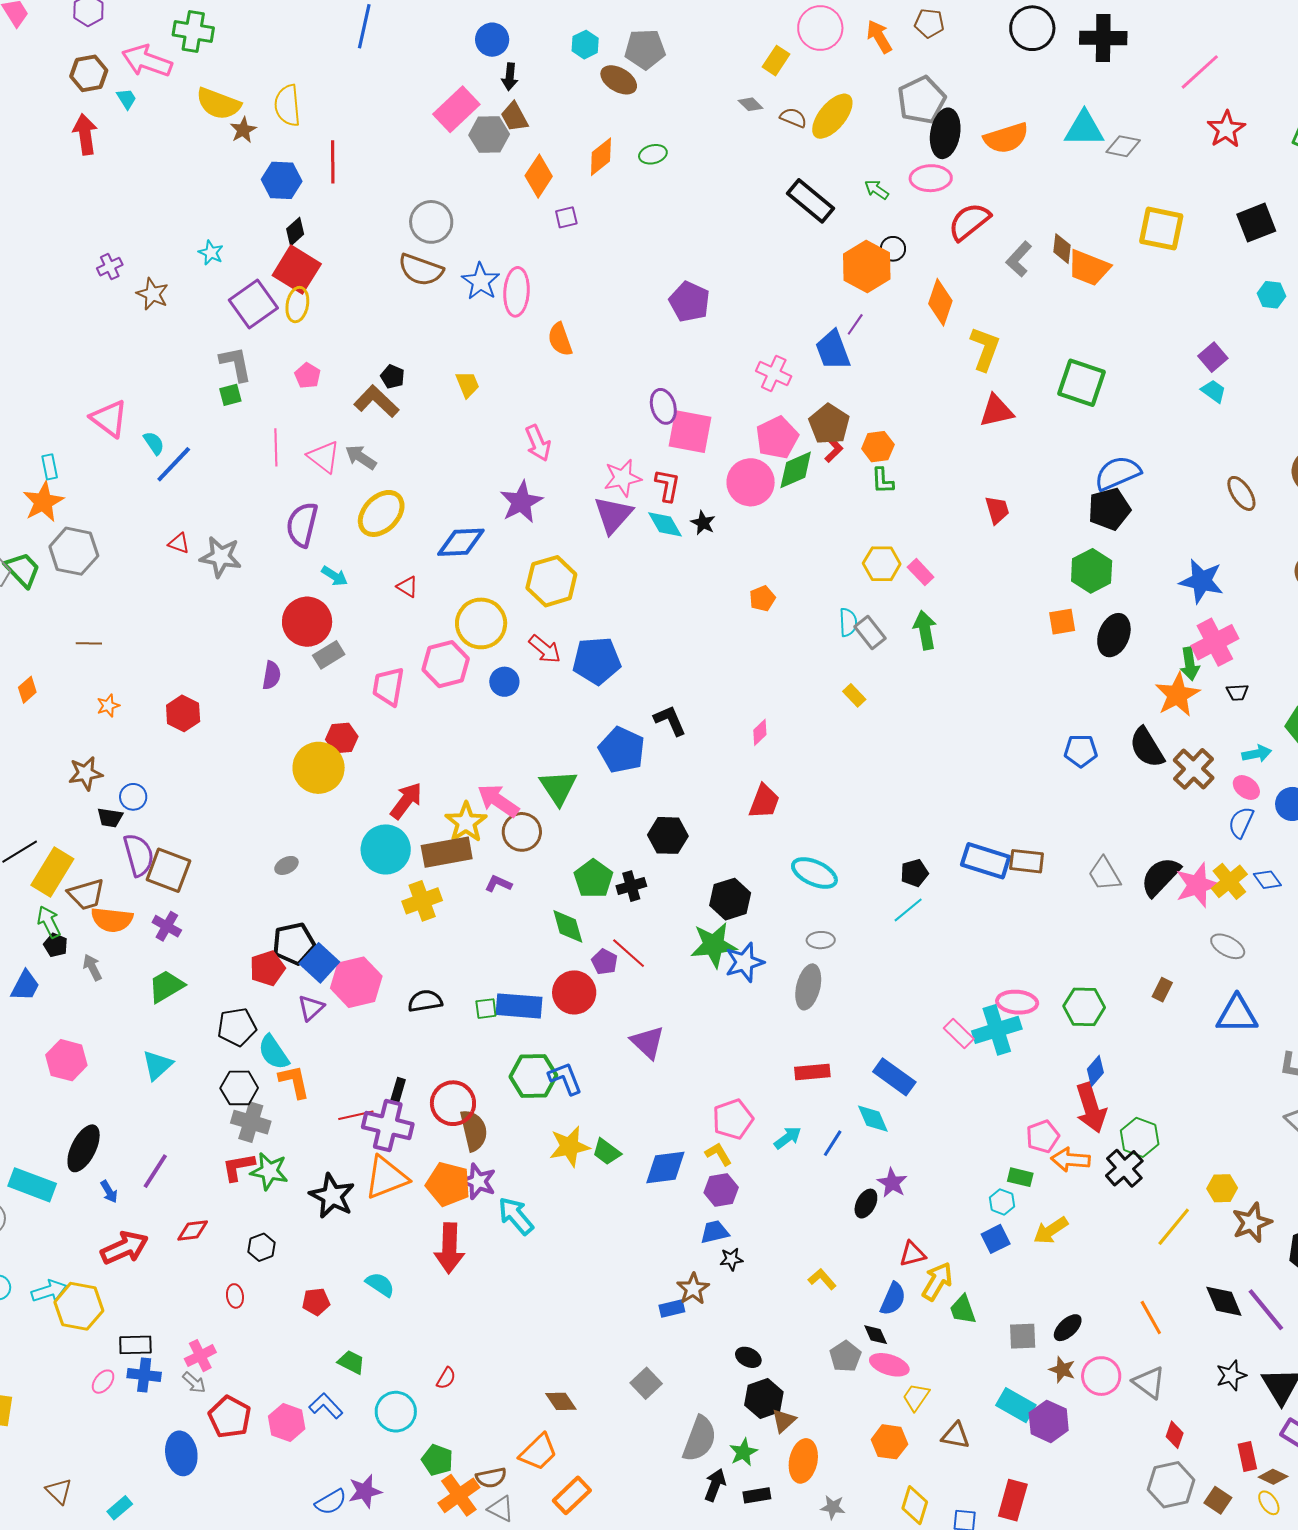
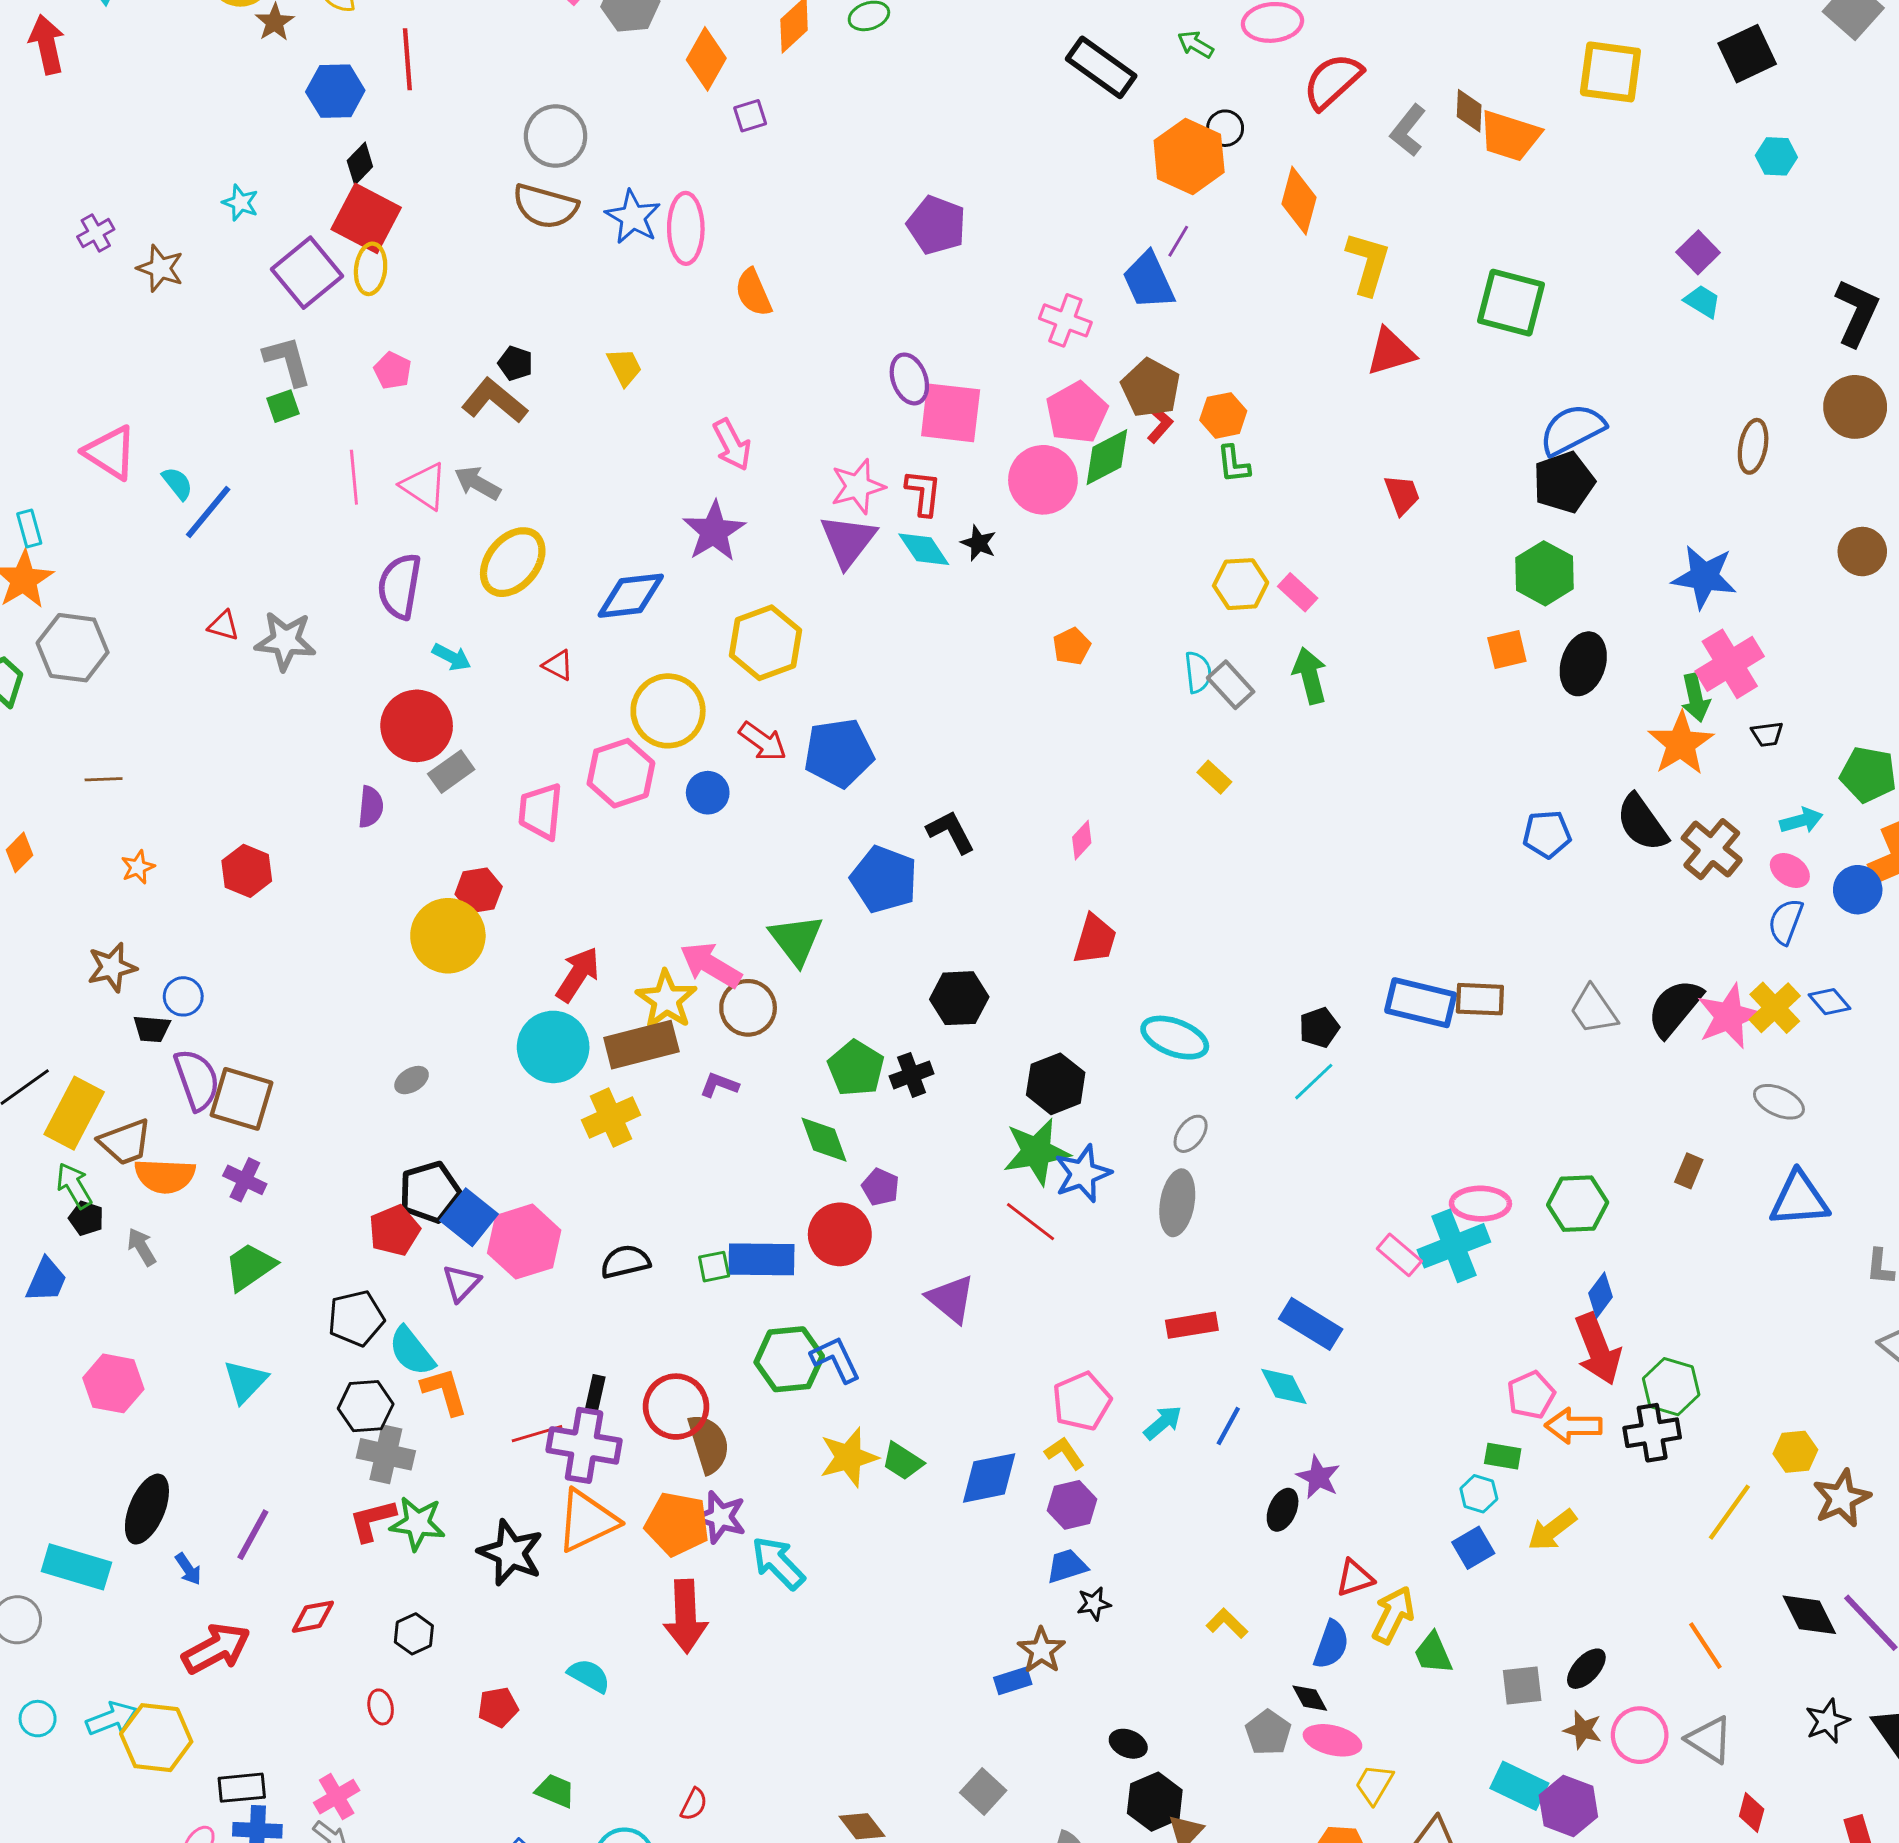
brown ellipse: (1241, 493) -> (1753, 446), turned 48
gray ellipse: (821, 940) -> (1191, 1134), turned -48
red line: (629, 953) -> (1030, 1222), moved
black cross: (1124, 1168) -> (1652, 1433), turned 36

